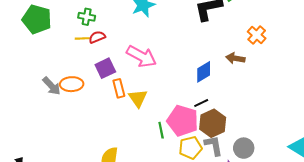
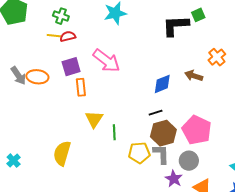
yellow triangle: (138, 98) -> (94, 119), moved
pink pentagon: (183, 121) -> (197, 130), moved

